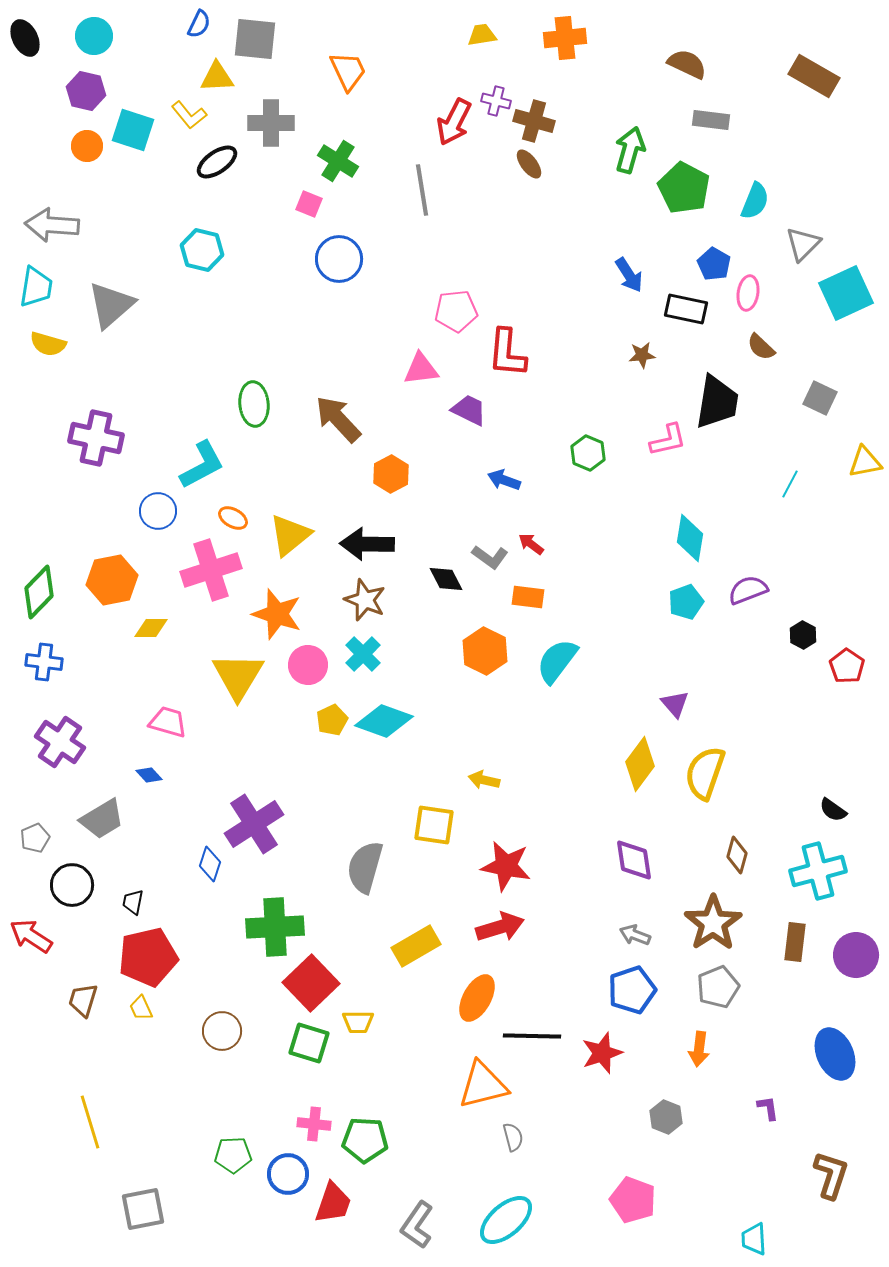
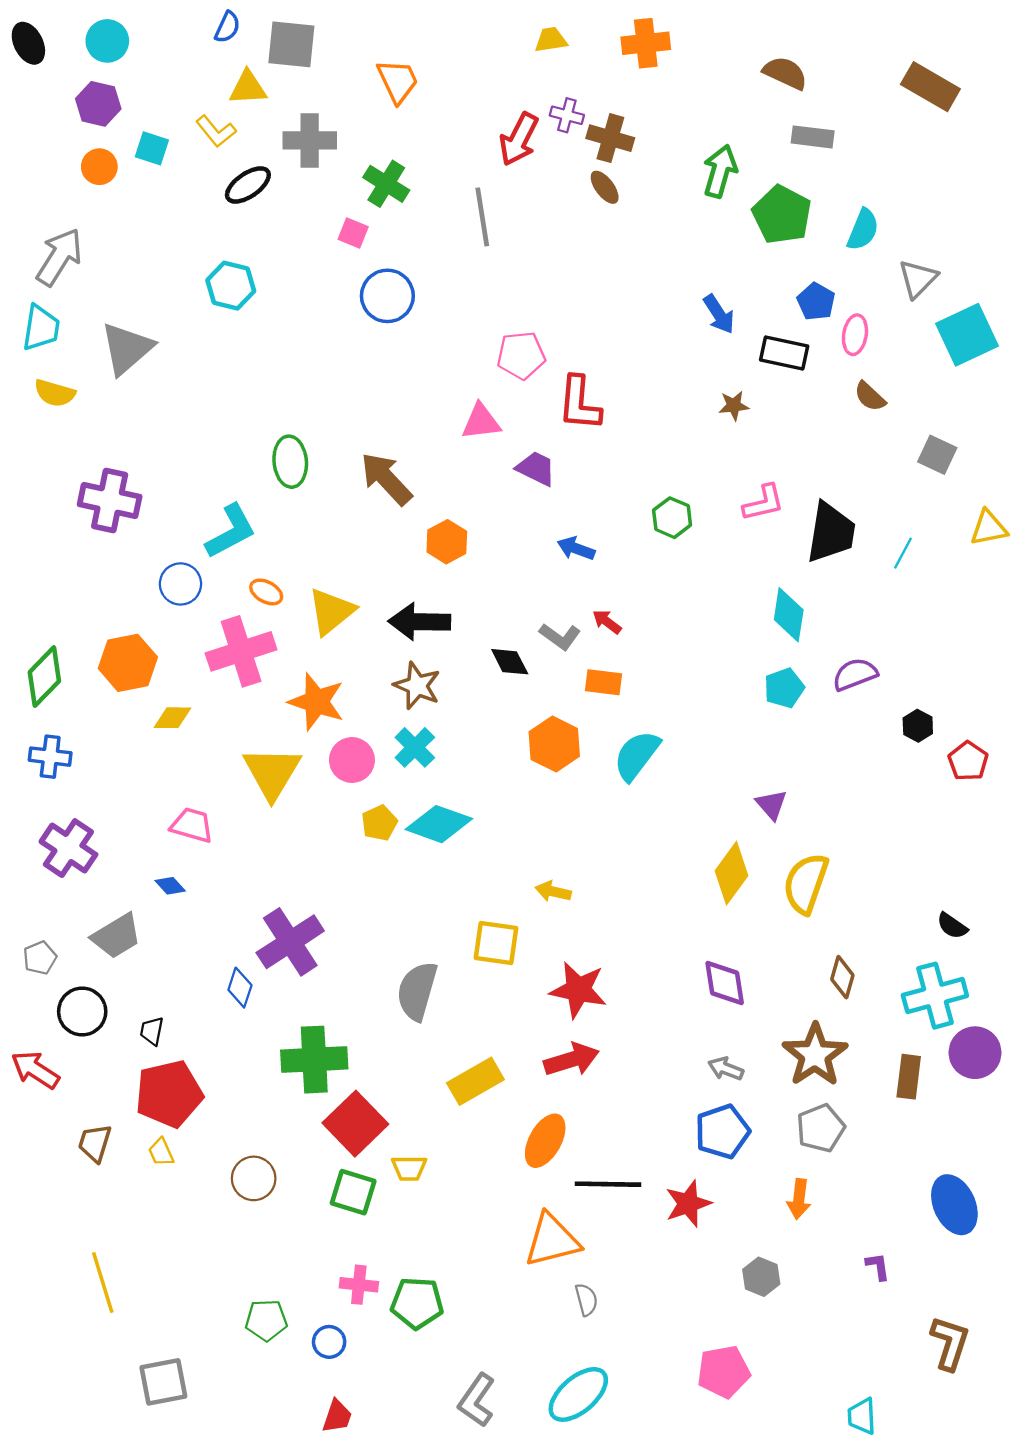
cyan square: (133, 130) -> (152, 148), size x0.7
gray arrow: (52, 225) -> (59, 257), turned 118
black trapezoid: (717, 402) -> (831, 533), moved
purple circle: (856, 955) -> (975, 1053), moved
blue circle: (288, 1174) -> (329, 1342), size x0.7
pink pentagon: (633, 1200) -> (723, 1372), turned -30
red trapezoid: (333, 1203) -> (337, 1416), moved, size x0.7

